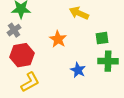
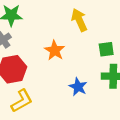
yellow arrow: (79, 13) -> (79, 20), turned 42

